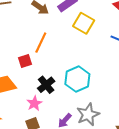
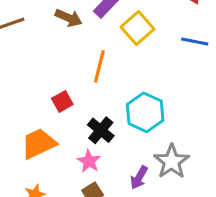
yellow square: (84, 23) -> (137, 28), turned 30
orange line: (41, 43) -> (99, 66), moved

